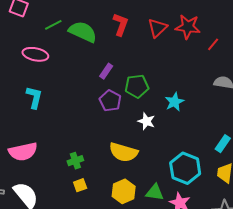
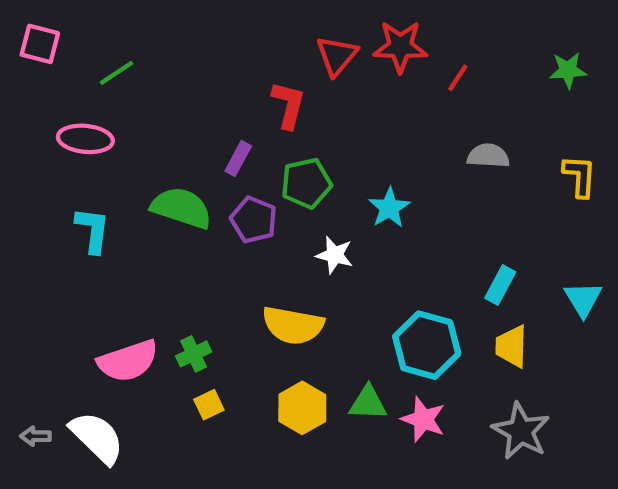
red L-shape: (121, 24) -> (289, 105), moved
green semicircle: (83, 32) -> (181, 208), moved
pink semicircle: (23, 152) -> (128, 361), moved

